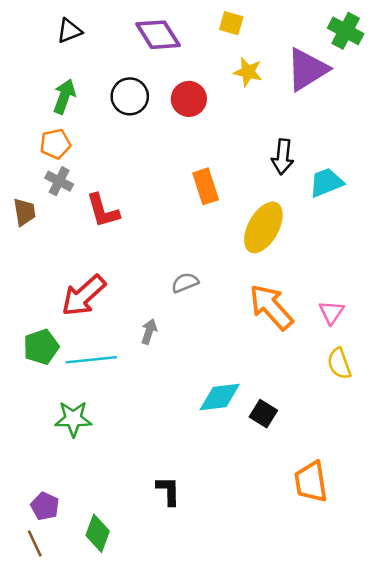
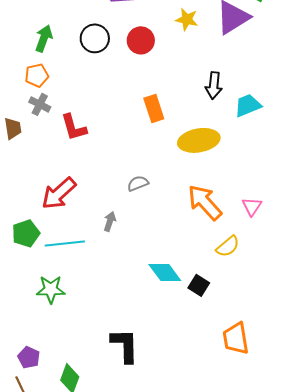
yellow ellipse: (263, 227) -> (199, 140), turned 51
yellow semicircle: (339, 364) -> (228, 246), moved, turned -110
cyan diamond: (220, 397) -> (165, 272), turned 60
black L-shape: (168, 491) -> (125, 345), size x1.5

